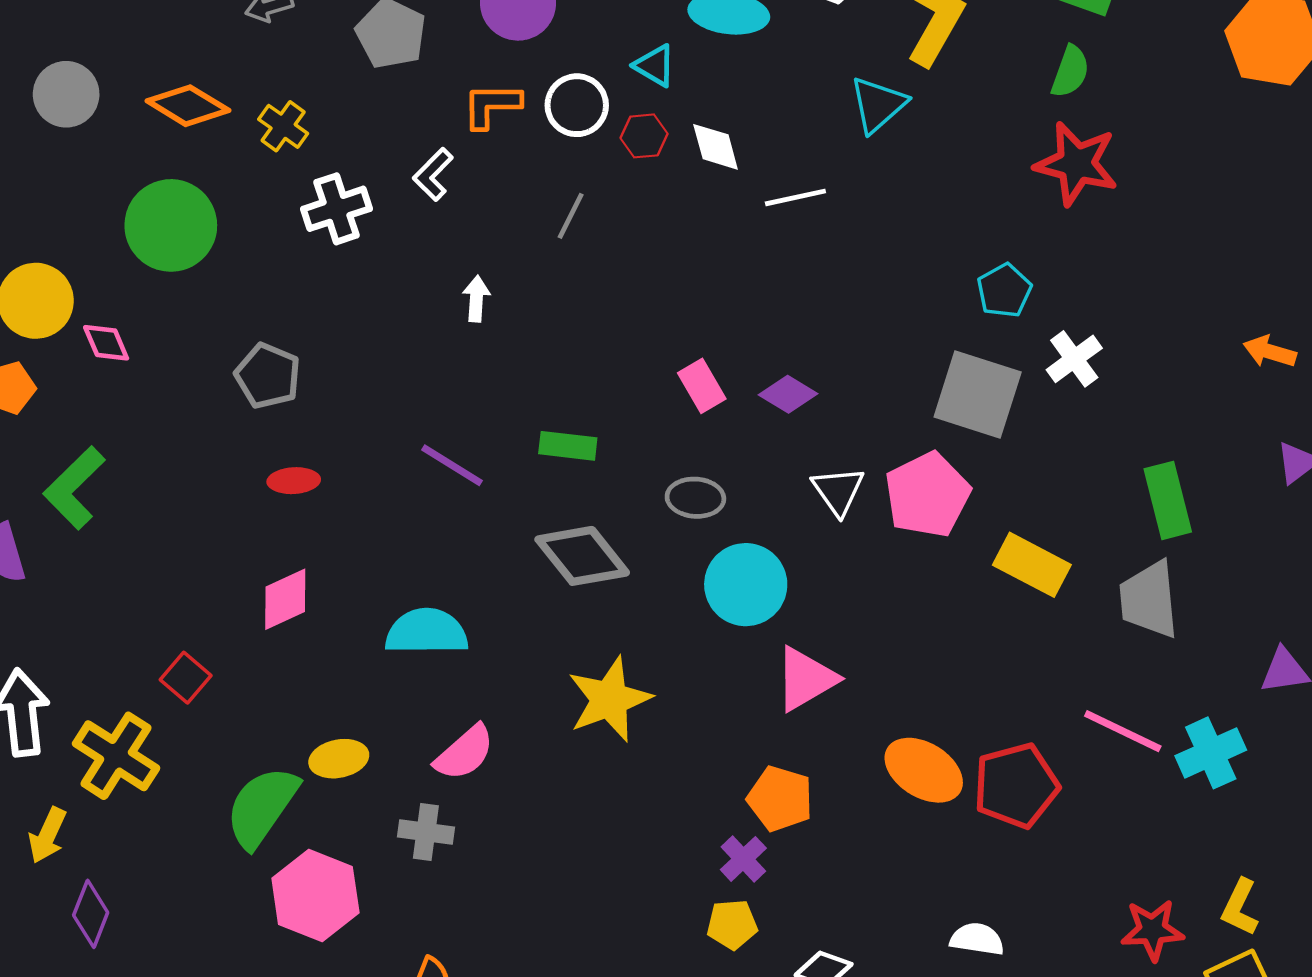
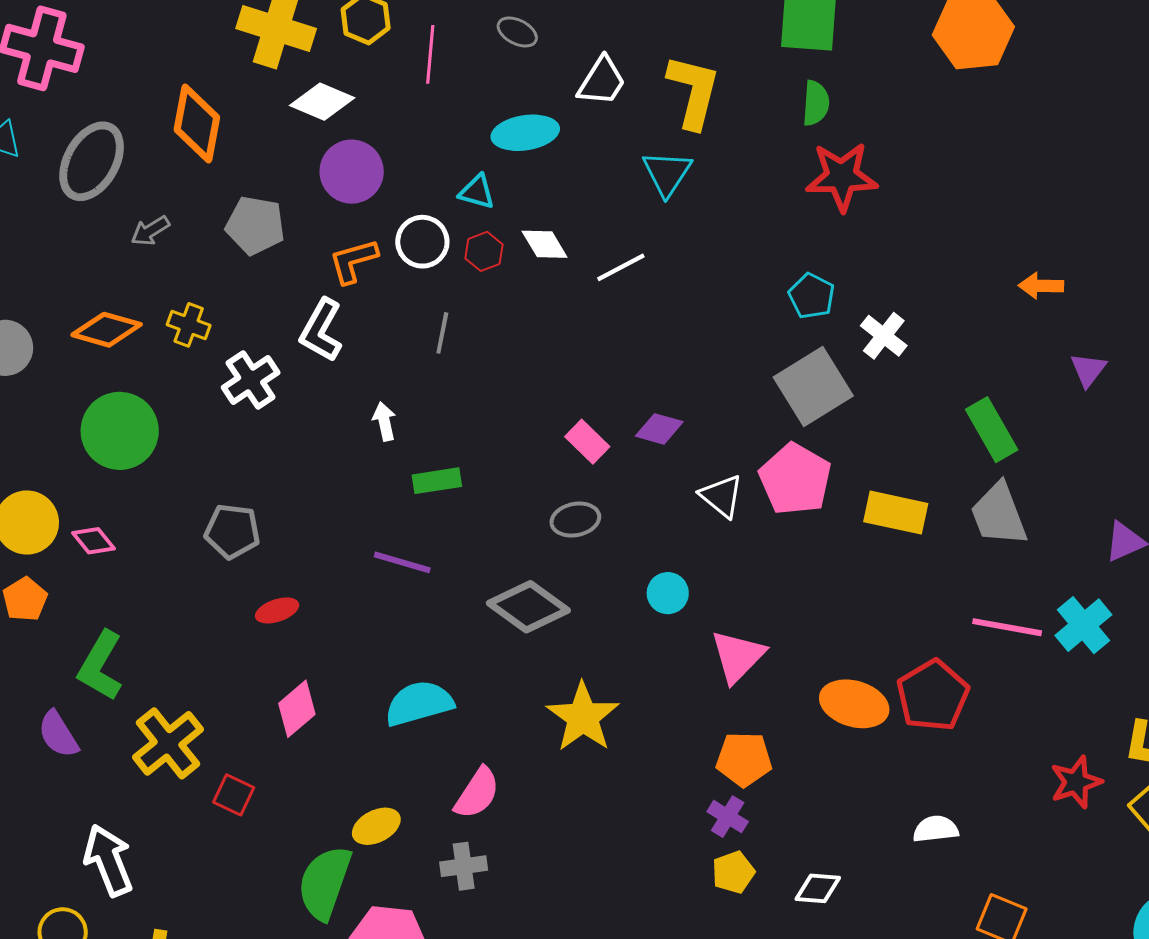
white L-shape: (433, 174) -> (321, 330), size x1.4
gray square: (978, 395) -> (813, 386), turned -34
green rectangle: (568, 446) -> (437, 481), moved
gray ellipse: (695, 498) -> (575, 520), moved
cyan circle: (746, 585) -> (668, 593), size x0.6
yellow cross: (116, 756) -> (168, 743), moved, turned 34

